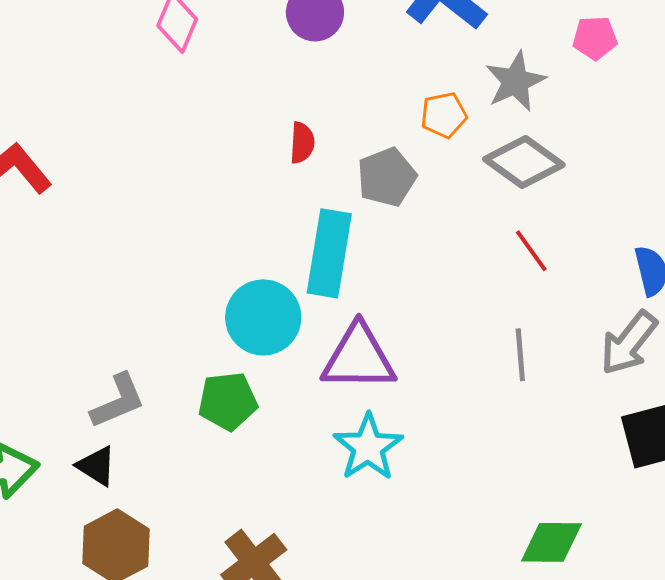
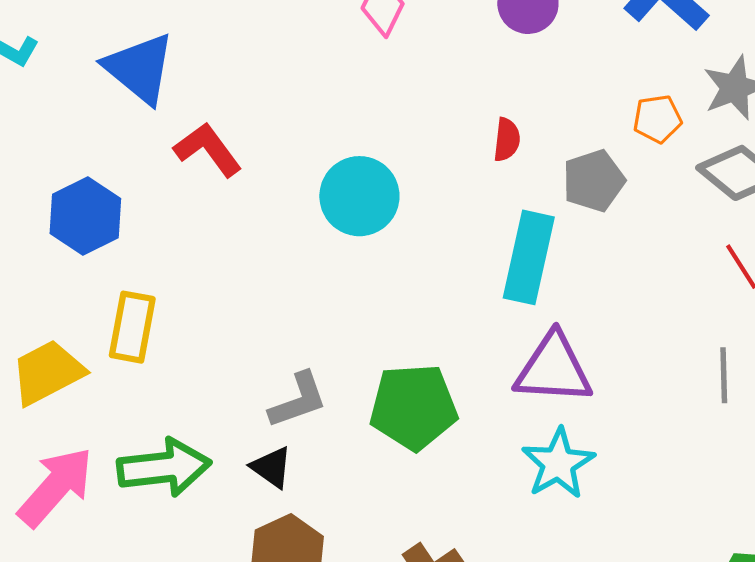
cyan circle: (263, 317) -> (359, 196), moved
green pentagon: (228, 401) -> (413, 407), size x1.4

